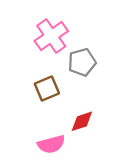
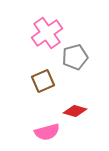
red diamond: (82, 121) -> (75, 111), turned 35

